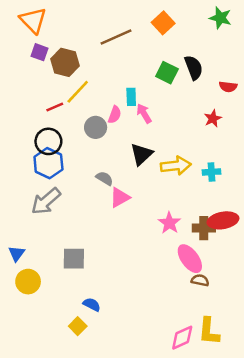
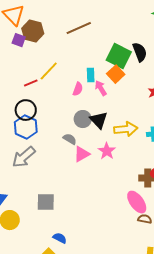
orange square: (163, 23) -> (116, 74), moved
brown hexagon: (65, 62) -> (33, 31), moved
green square: (167, 73) -> (119, 56), size x1.4
gray circle: (96, 127) -> (83, 119), moved
black triangle: (141, 154) -> (99, 120), turned -30
pink star: (169, 223) -> (107, 151), moved

